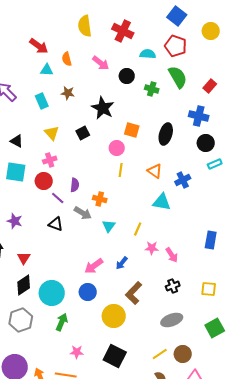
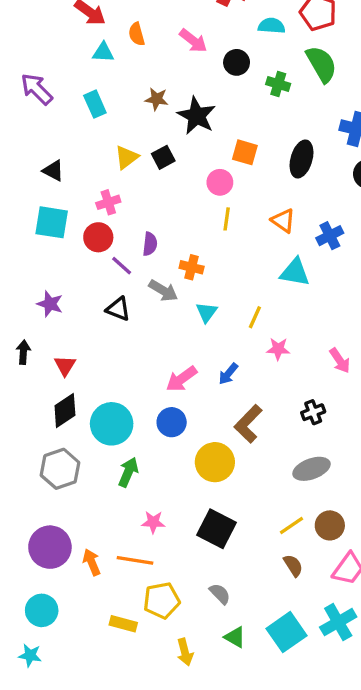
brown star: (68, 93) -> (157, 99), moved
yellow triangle: (52, 133) -> (127, 157), moved, turned 35
pink arrow: (172, 255) -> (340, 361), moved

